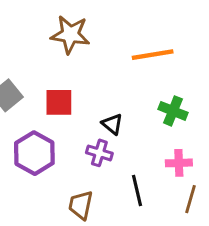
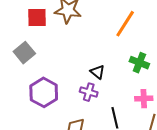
orange line: (153, 55) -> (125, 24), turned -48
red square: (59, 102) -> (37, 17), moved

